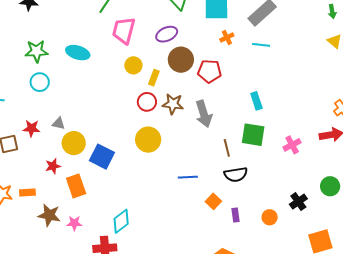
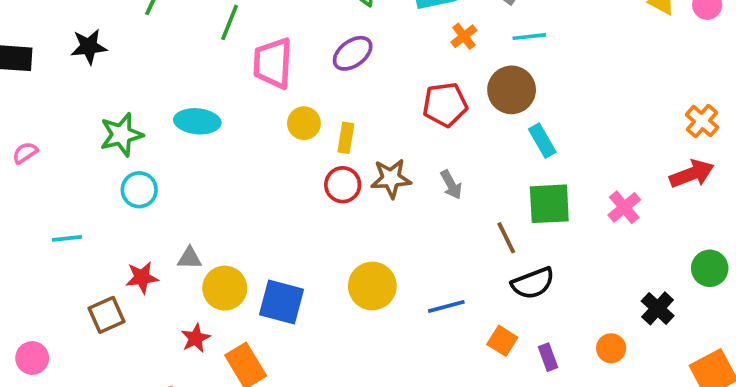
brown circle: (181, 60) -> (512, 90), moved
gray arrow: (204, 114) -> (451, 185), size x0.6
yellow circle: (148, 140) -> (372, 286), moved

